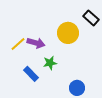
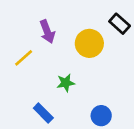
purple arrow: (36, 43) -> (47, 32), moved, turned 54
blue rectangle: (31, 74) -> (43, 113), moved

